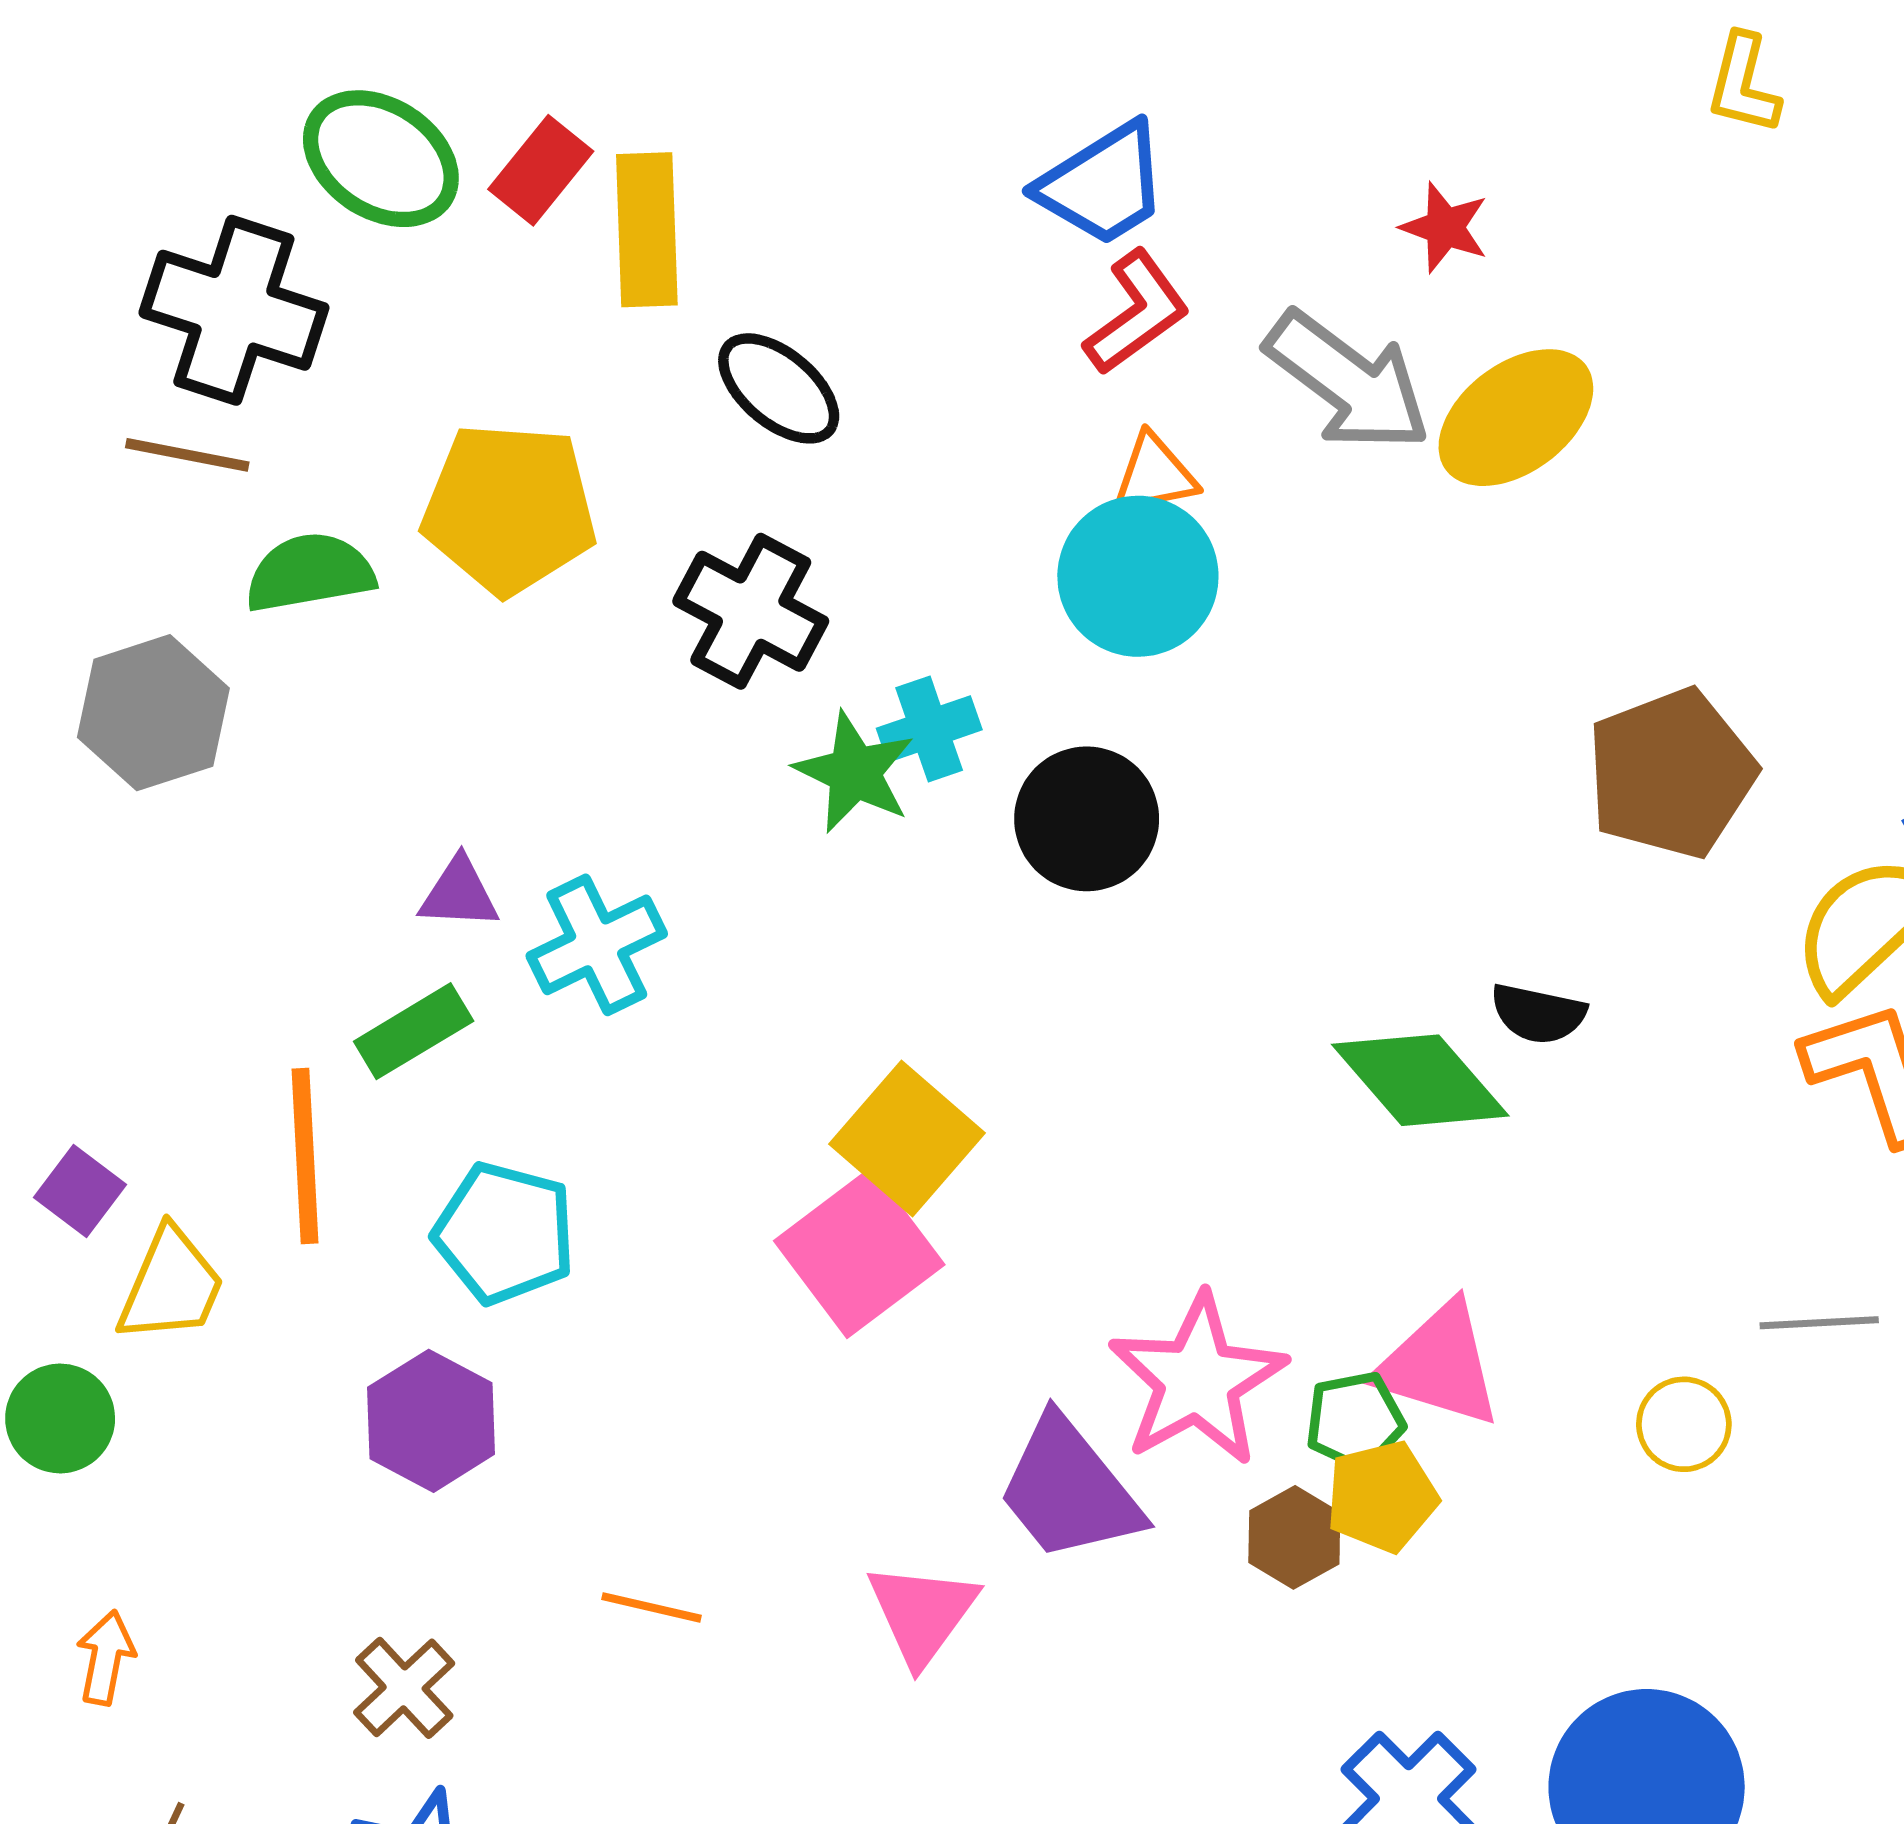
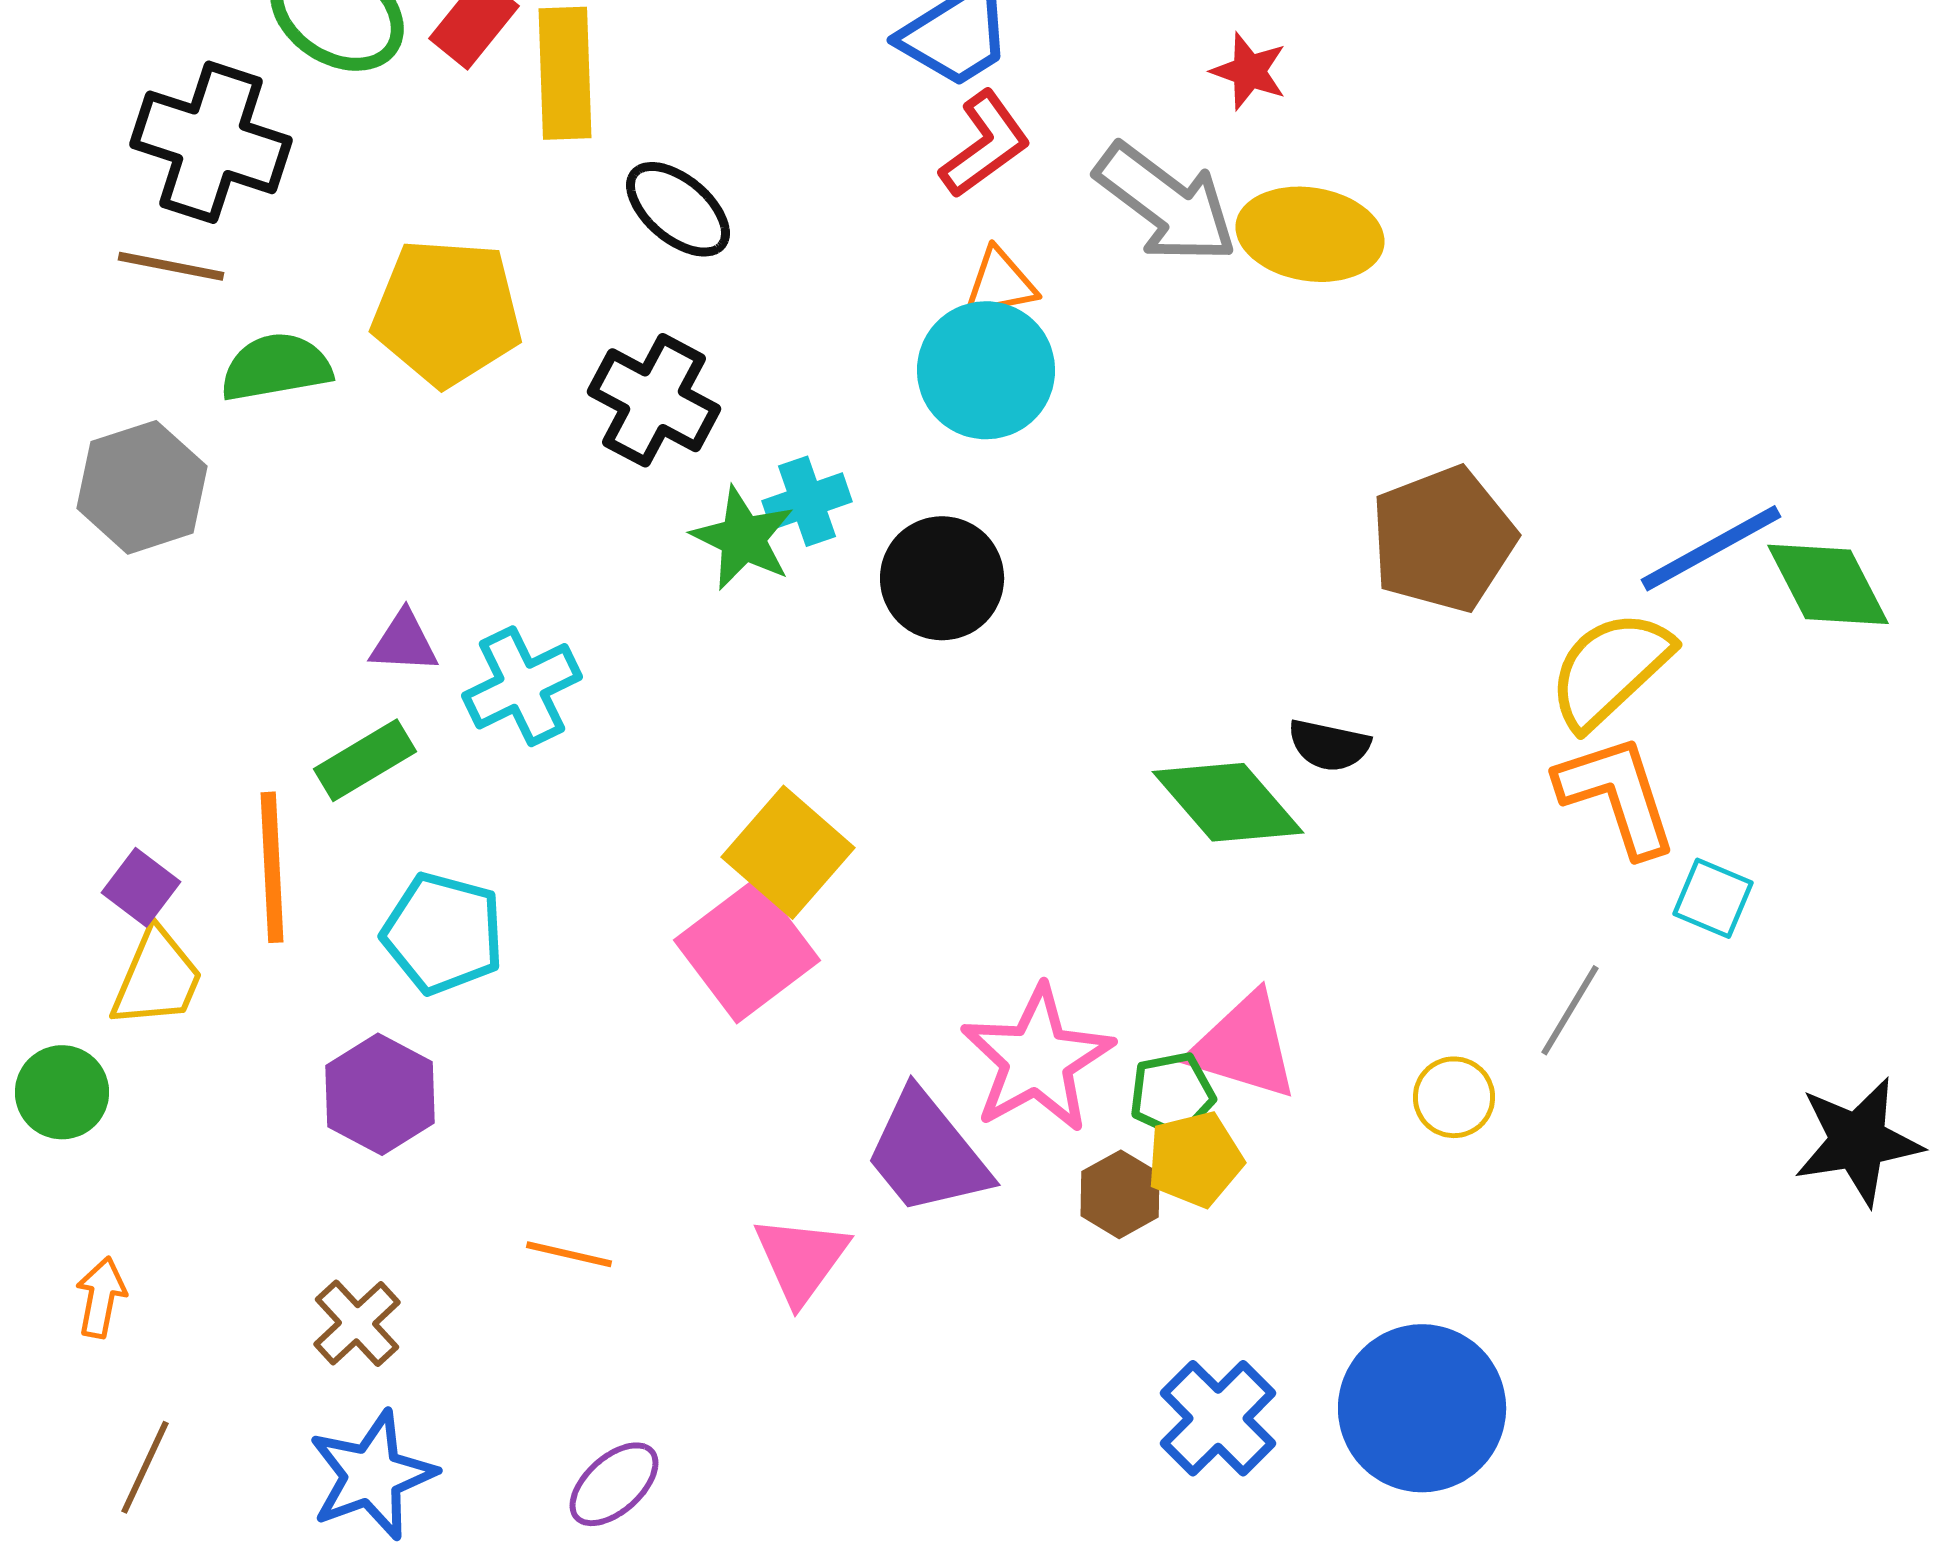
yellow ellipse: (1516, 418) -> (1310, 234), turned 46
purple square: (80, 1191) -> (141, 887), moved
gray line: (1819, 1323) -> (1570, 1010), turned -56

